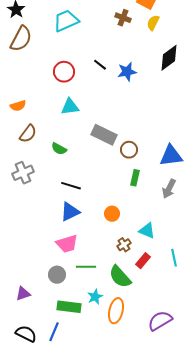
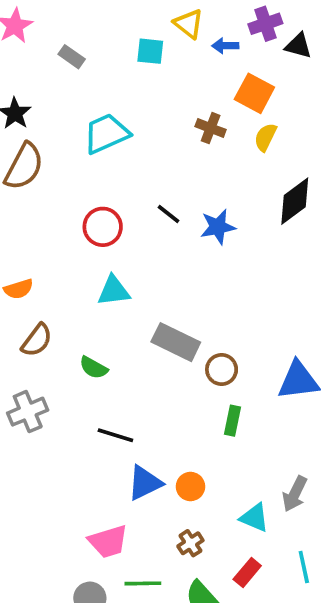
gray arrow: (169, 189) -> (295, 494), moved
blue triangle: (70, 212) -> (145, 483), moved
brown cross: (124, 245) -> (190, 543), moved

